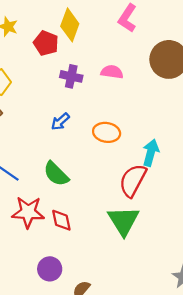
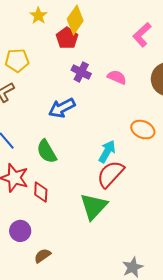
yellow diamond: (70, 25) -> (75, 20), moved
blue arrow: (60, 122) -> (62, 108), size x1.5
orange ellipse: (107, 132) -> (143, 130), moved
cyan arrow: (151, 153) -> (107, 152), moved

